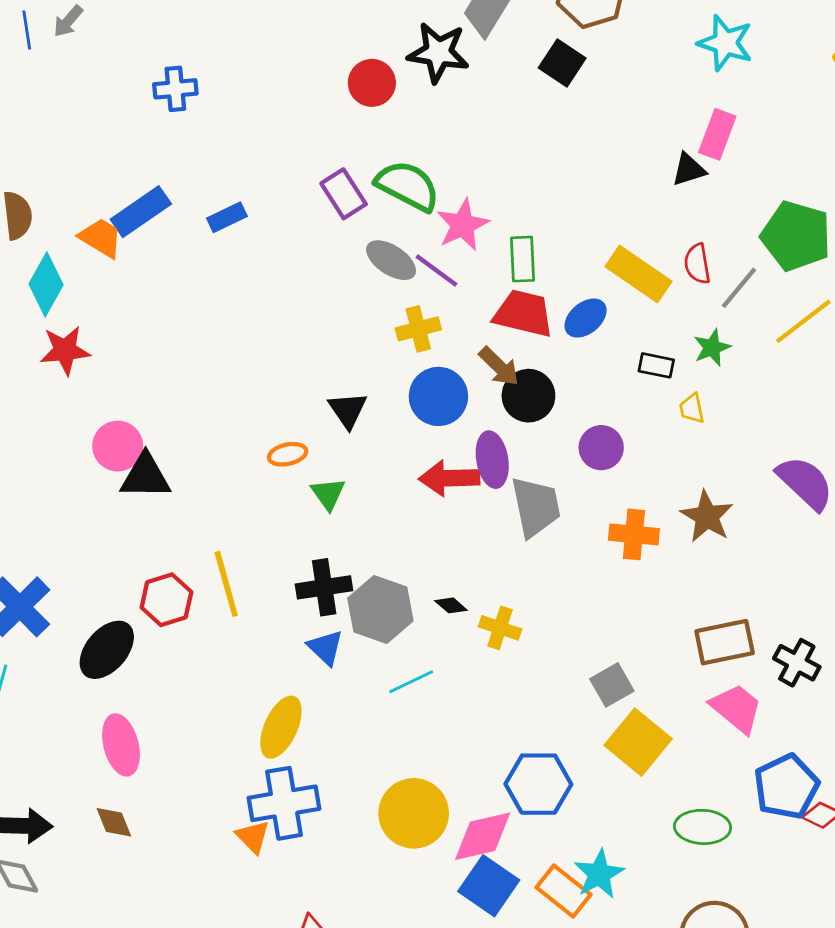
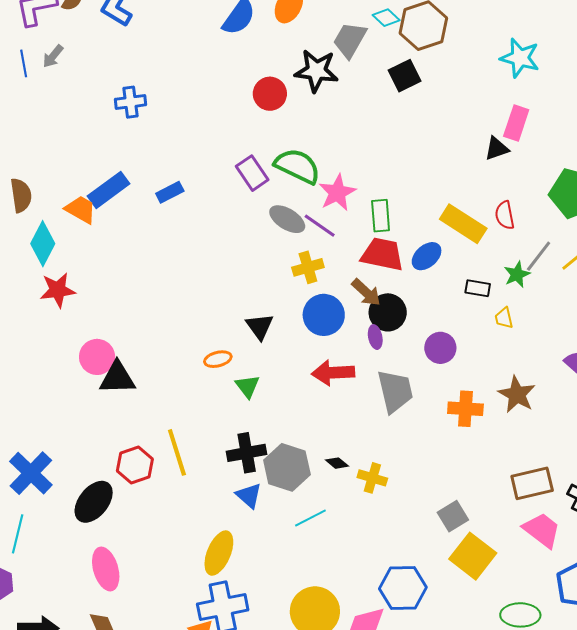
black square: (562, 63) -> (405, 76), turned 32
gray line: (739, 288) -> (539, 256), moved
purple ellipse: (492, 460) -> (375, 337), moved, size x0.6

